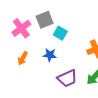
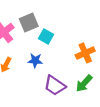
purple trapezoid: (67, 78) -> (55, 86), turned 60

